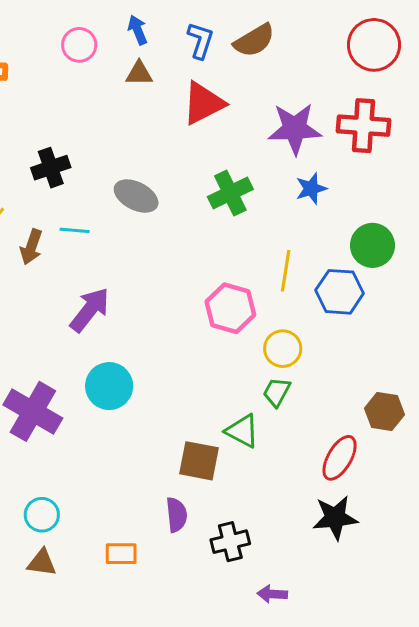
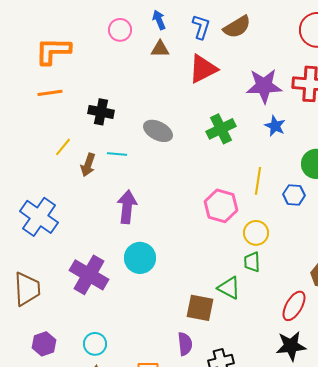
black cross: (51, 168) -> (101, 112), turned 30
blue star: (311, 189) -> (275, 126), turned -30
blue hexagon: (340, 292) -> (294, 195), size x0.7
purple arrow: (90, 310) -> (127, 207), turned -32
green trapezoid: (277, 392) -> (252, 262), turned -30

